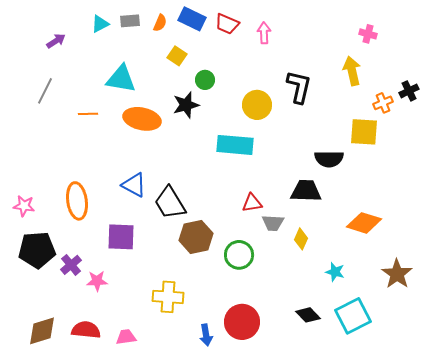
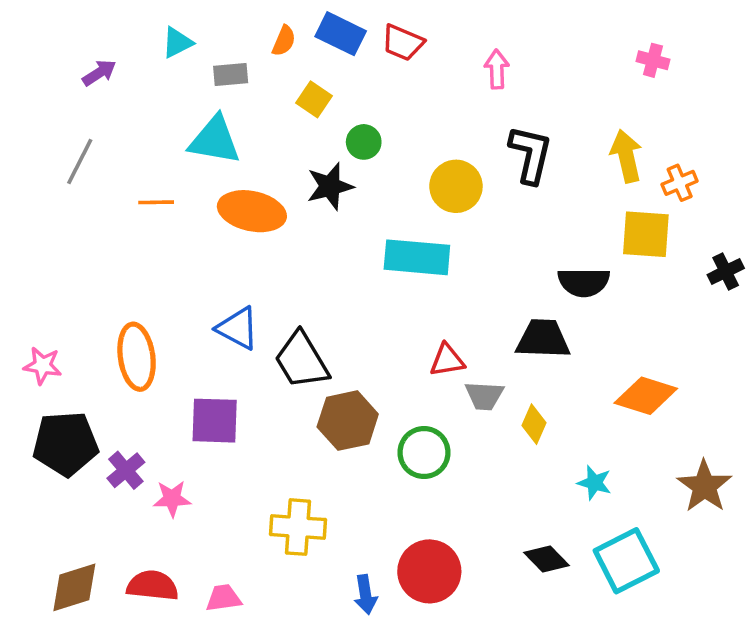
gray rectangle: (130, 21) -> (231, 75), moved
pink arrow: (264, 33) -> (497, 69), moved
yellow arrow: (352, 71) -> (626, 156), moved
black cross: (409, 91) -> (726, 272), moved

